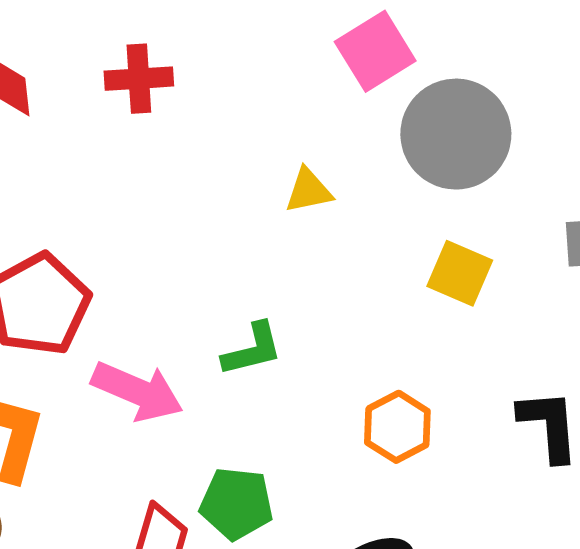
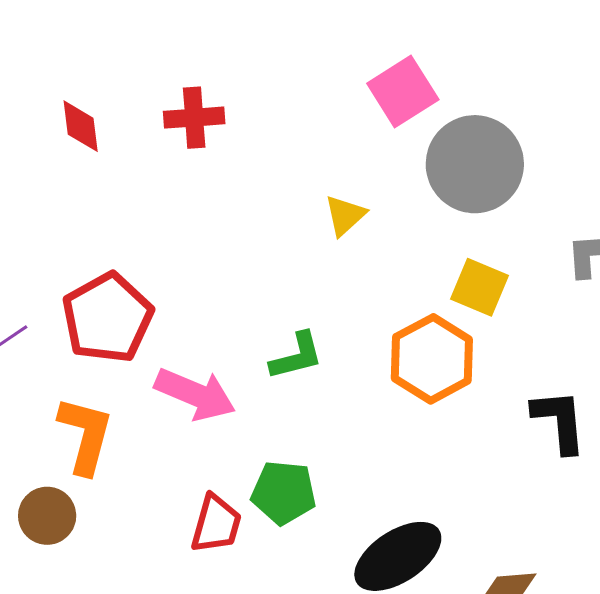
yellow triangle: (309, 191) -> (345, 215), turned -30
orange hexagon: (397, 427) -> (432, 359), moved, size x1.4

